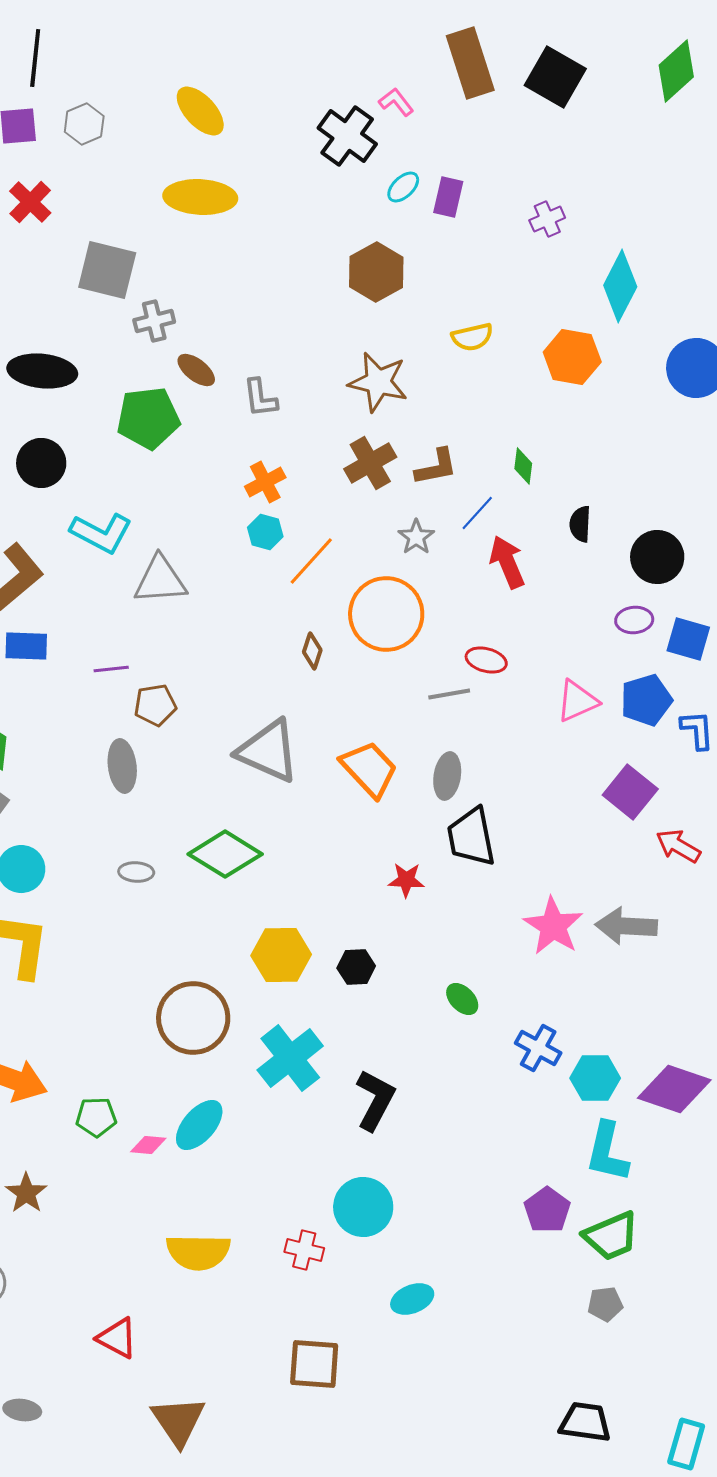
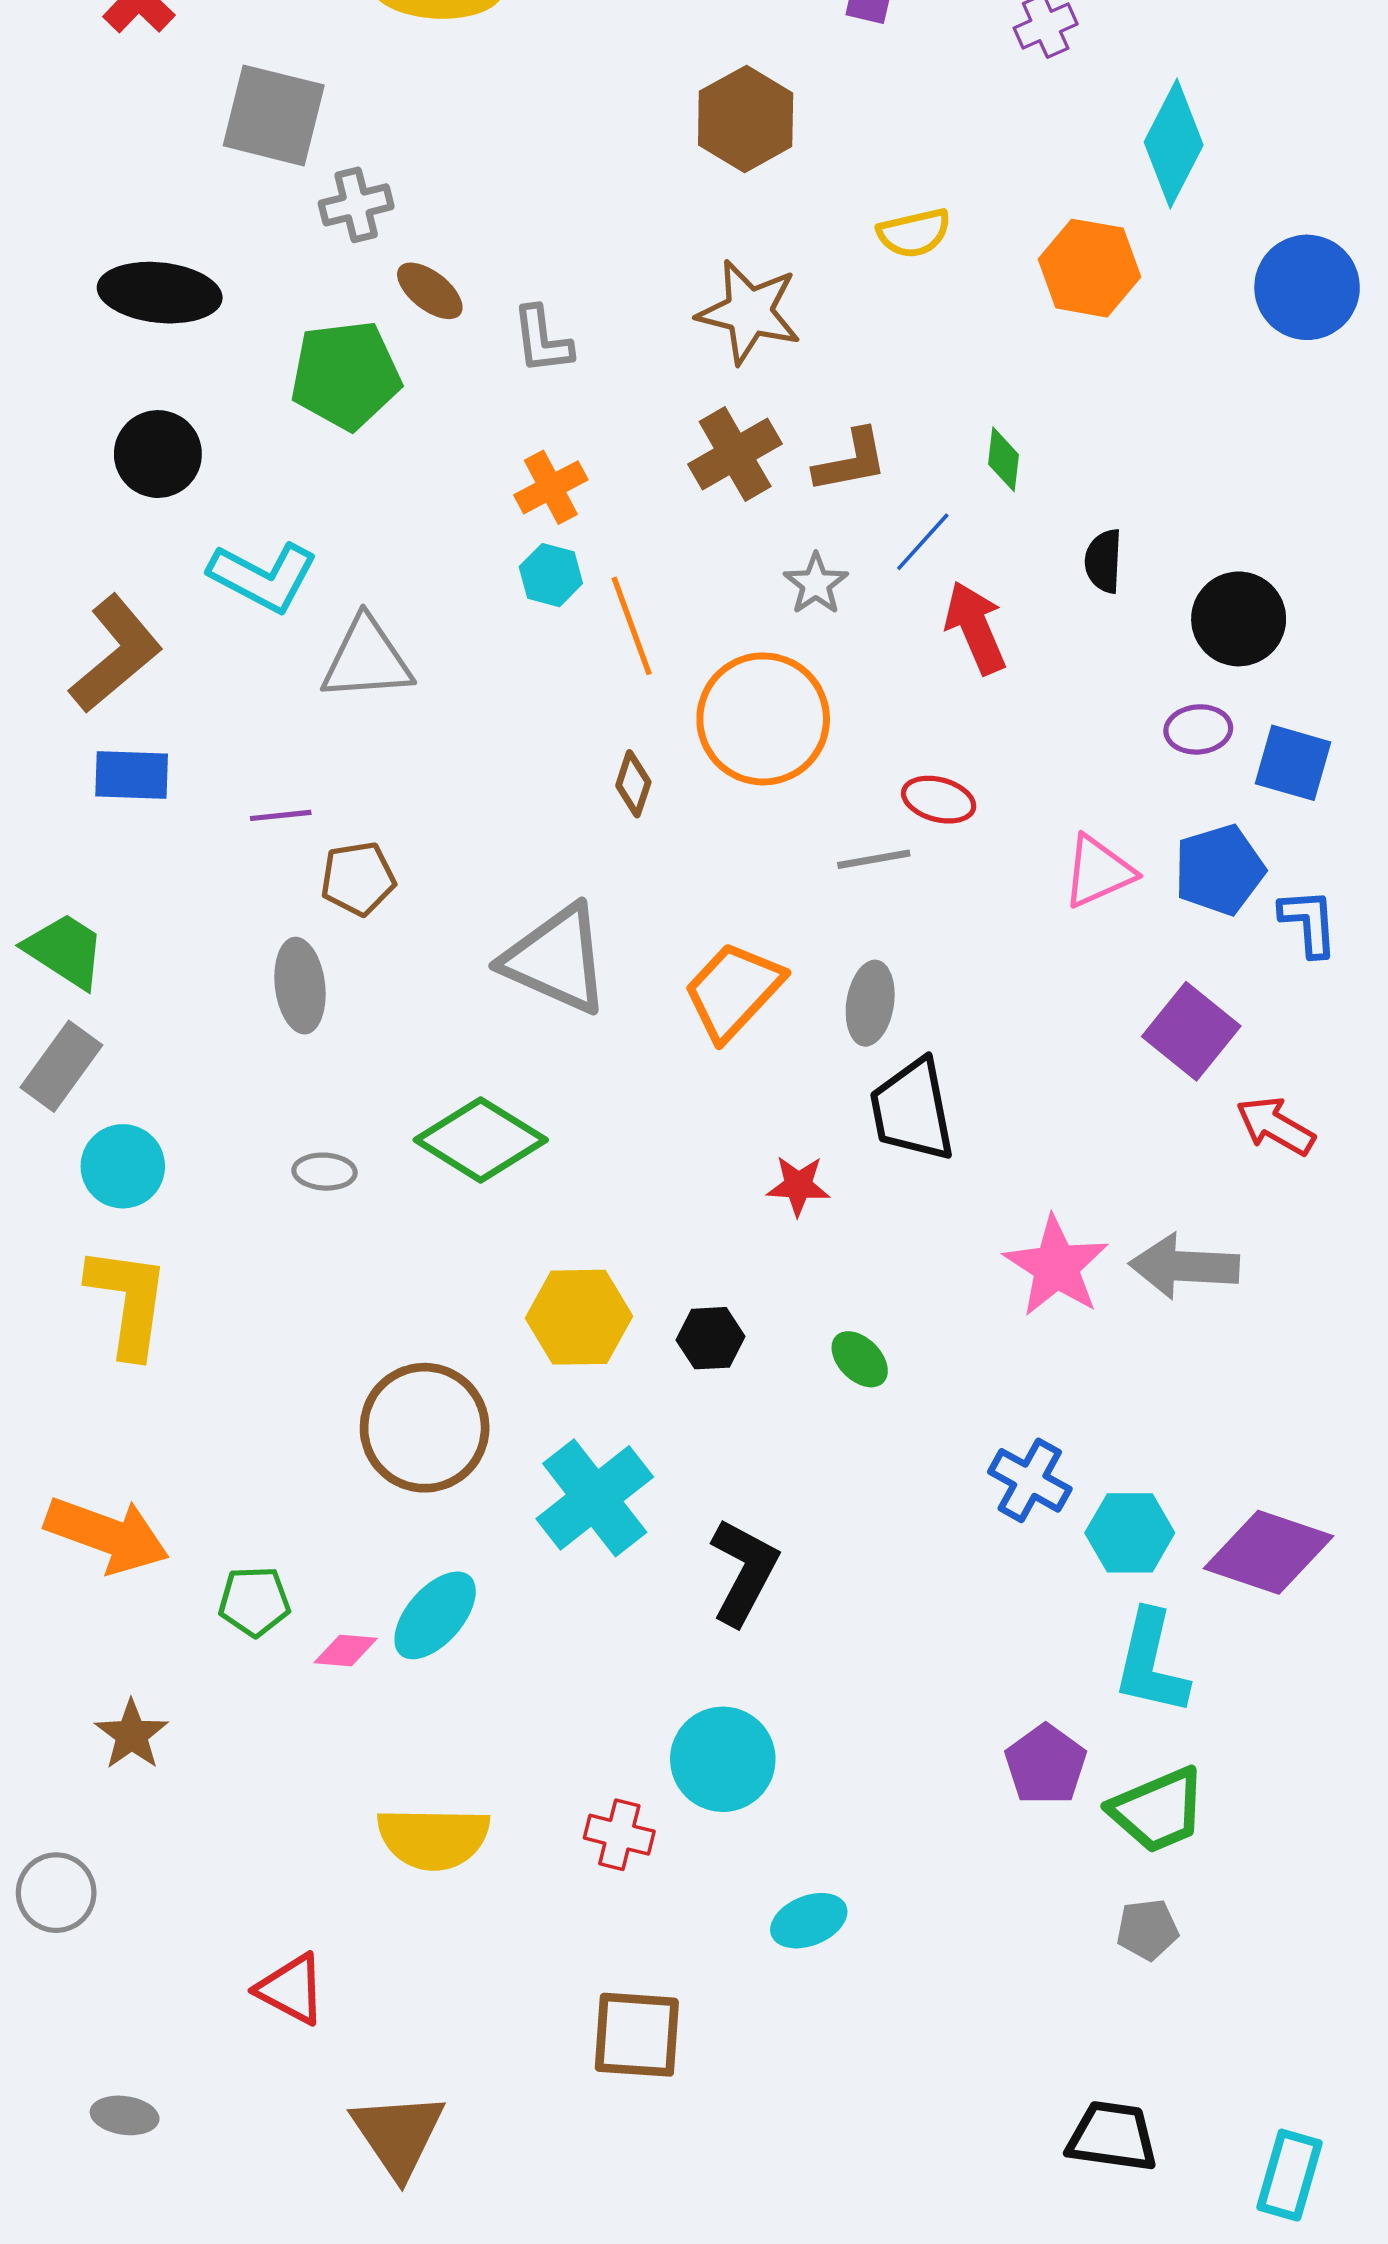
orange line: (311, 561) -> (632, 626), turned -62
orange trapezoid: (369, 769) -> (733, 991), turned -94
green ellipse: (462, 999) -> (860, 1359), moved

